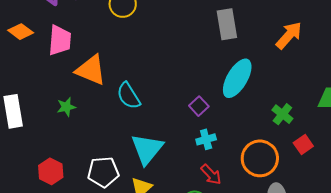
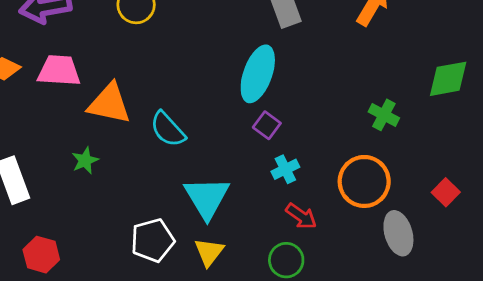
pink trapezoid: (60, 40) -> (59, 71), turned -80
cyan ellipse: (237, 78) -> (258, 74), moved
red square: (303, 145) -> (446, 192), moved
red hexagon: (51, 171) -> (41, 255), moved

